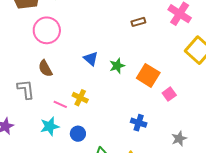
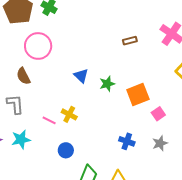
brown semicircle: (45, 68) -> (23, 76), moved
orange square: (148, 75) -> (138, 94), turned 35
cyan star: (50, 126) -> (21, 139), moved
gray star: (179, 138) -> (160, 143), moved

